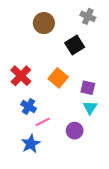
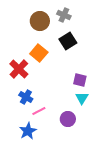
gray cross: (88, 16) -> (64, 15), moved
orange square: (58, 78) -> (39, 53), moved

